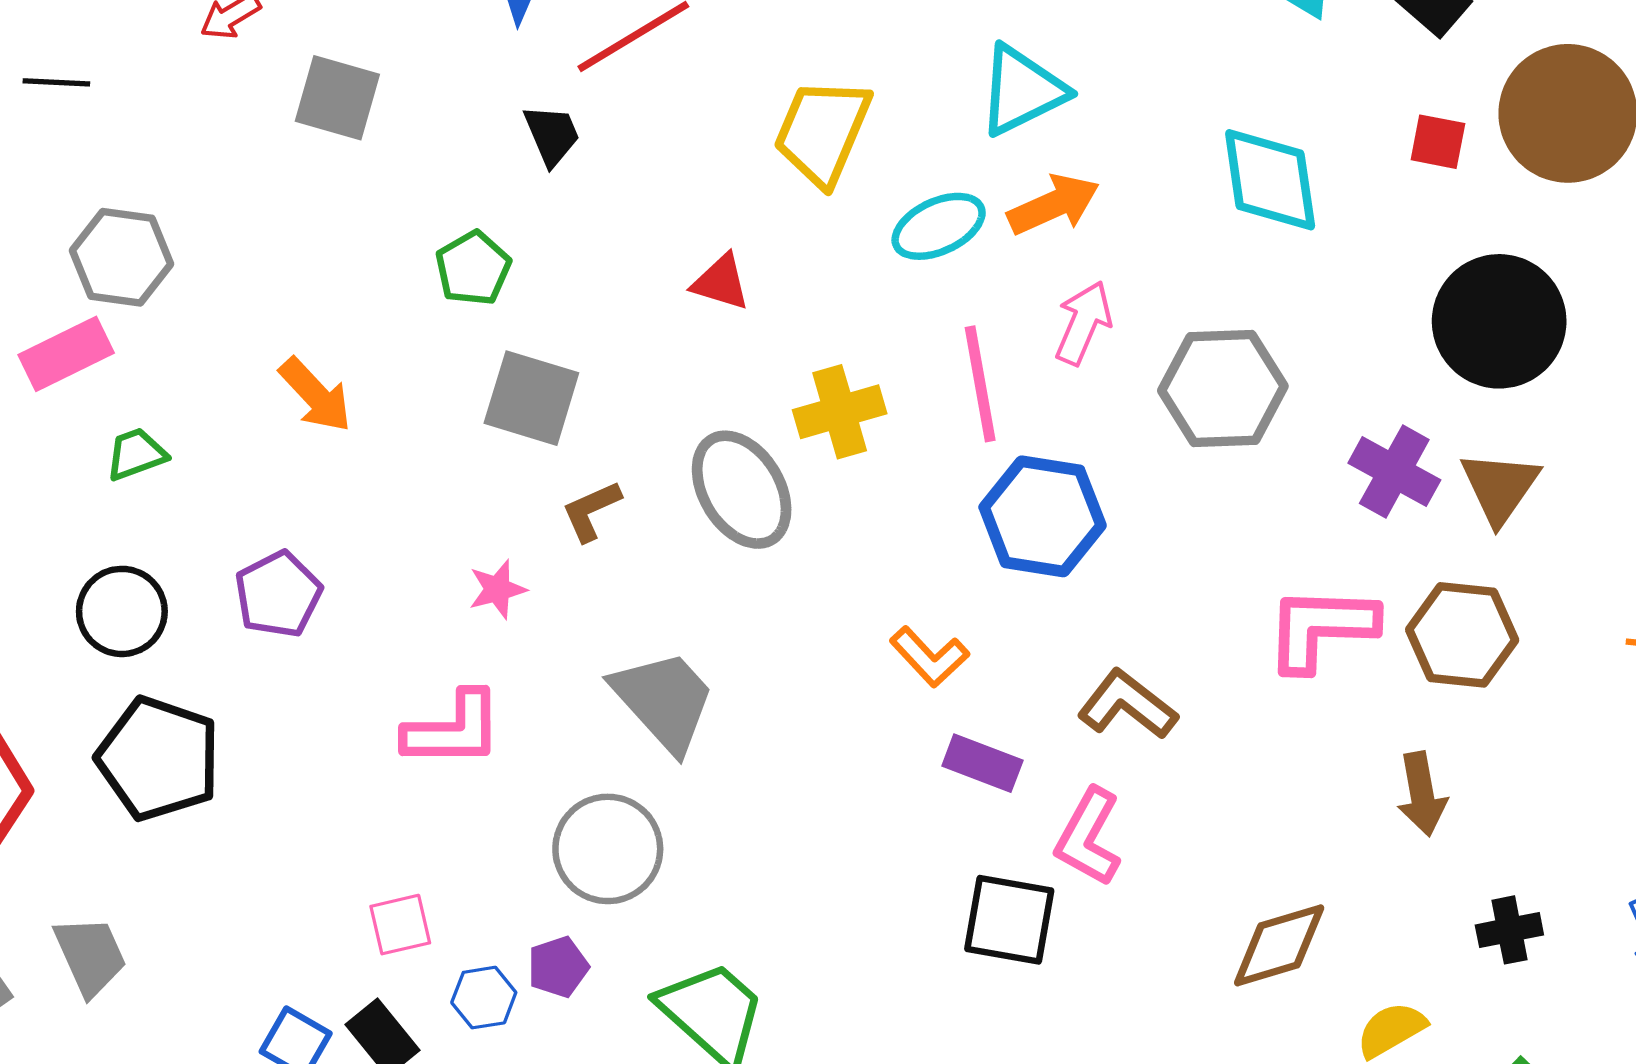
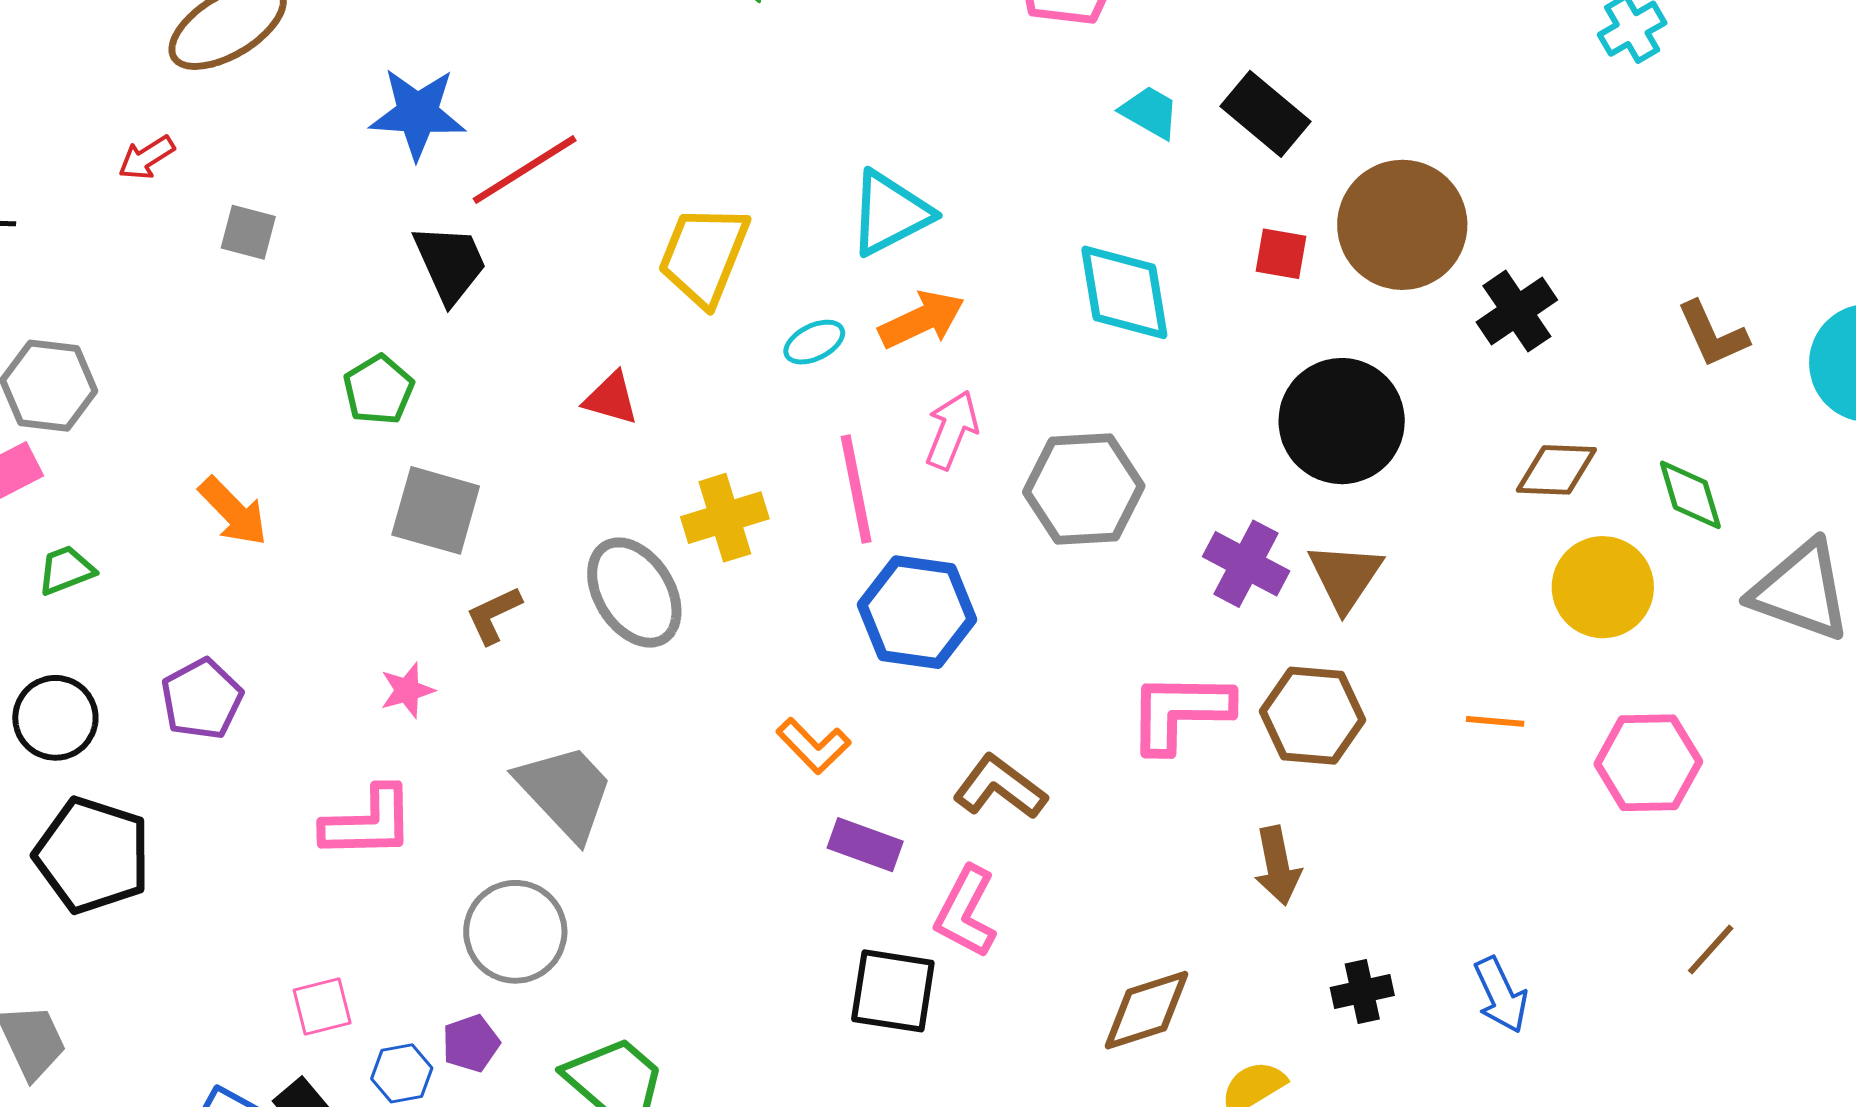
gray square: (337, 98) -> (248, 232), size x0.7
black trapezoid: (552, 135) -> (450, 263), size x1.4
cyan ellipse: (939, 226) -> (814, 342), size x0.7

